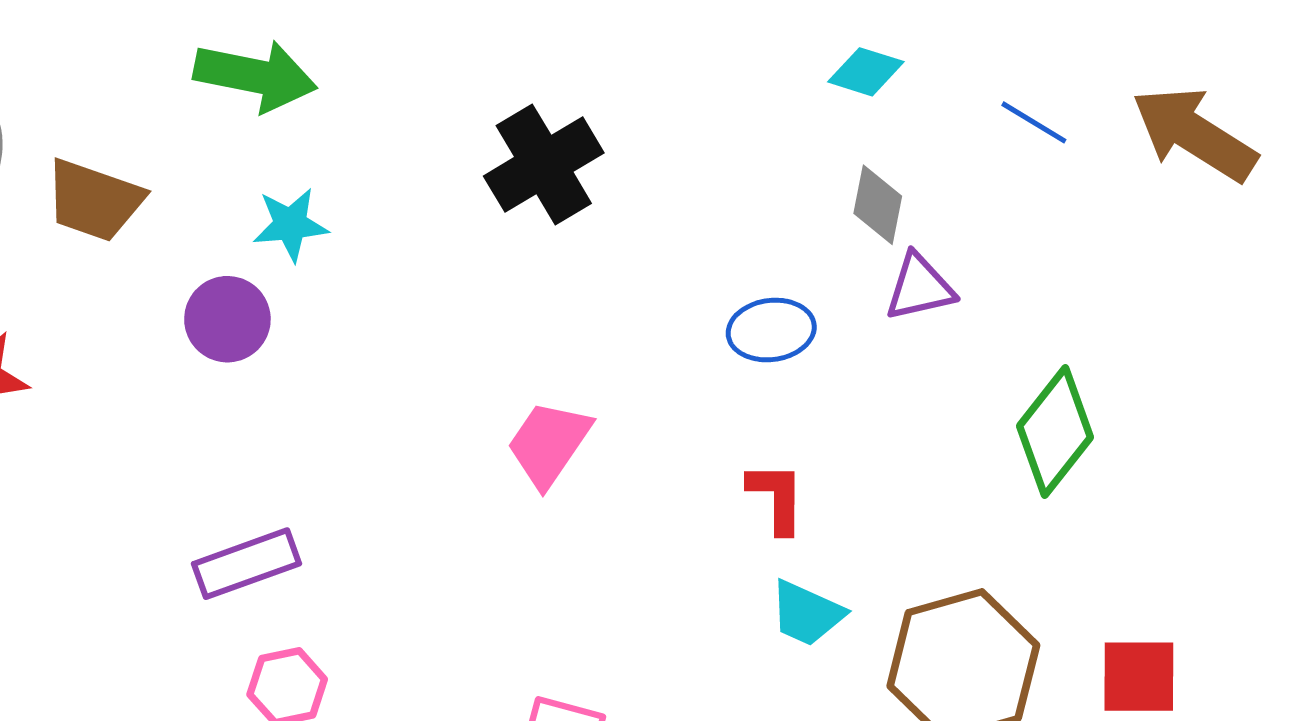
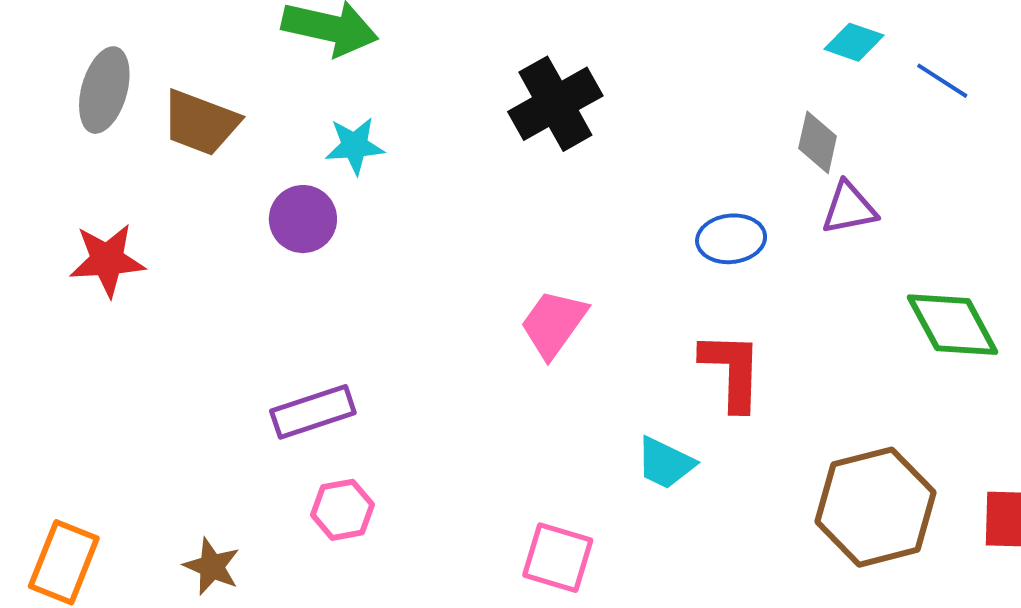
cyan diamond: (866, 72) -> (854, 42), moved
green diamond: (1055, 432) -> (953, 325), turned -68
red L-shape: (776, 497) -> (732, 371), size x1.4
cyan trapezoid: (807, 613) -> (665, 463), moved

